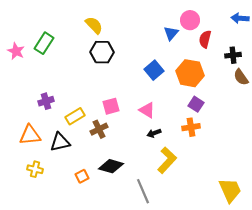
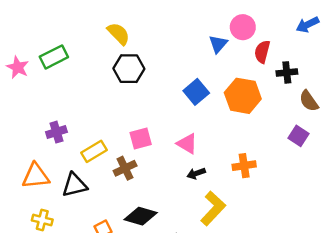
blue arrow: (240, 18) -> (308, 25), turned -30
green rectangle: (44, 43) -> (54, 57), turned 30
black cross: (233, 55) -> (287, 72), moved
purple square: (196, 104) -> (298, 136), moved

